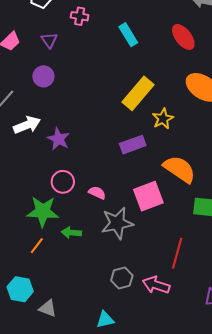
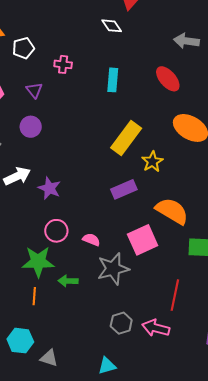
cyan rectangle: (128, 35) -> (113, 80), turned 40
orange line: (37, 246) -> (34, 296), turned -30

